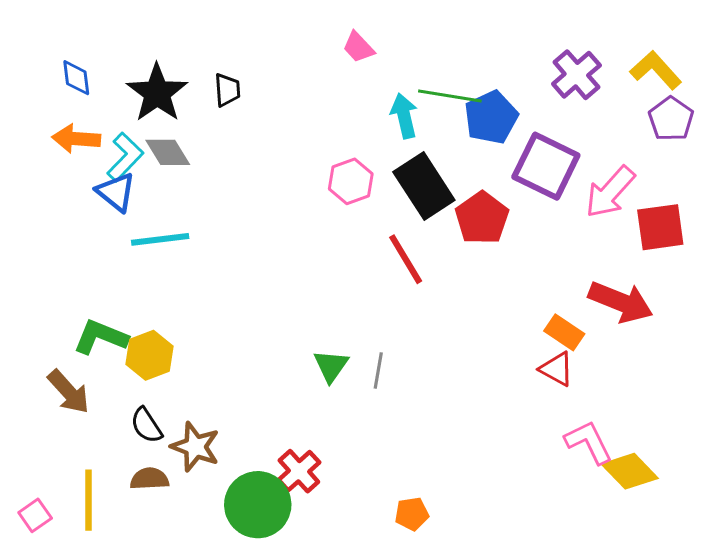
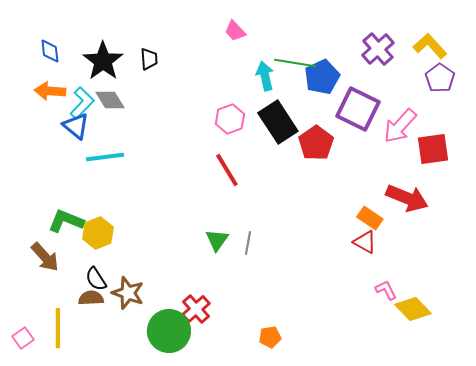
red line: (406, 259) -> (227, 170), moved
pink L-shape: (589, 442) -> (386, 290), size x0.7
brown semicircle: (149, 479) -> (91, 298), moved

